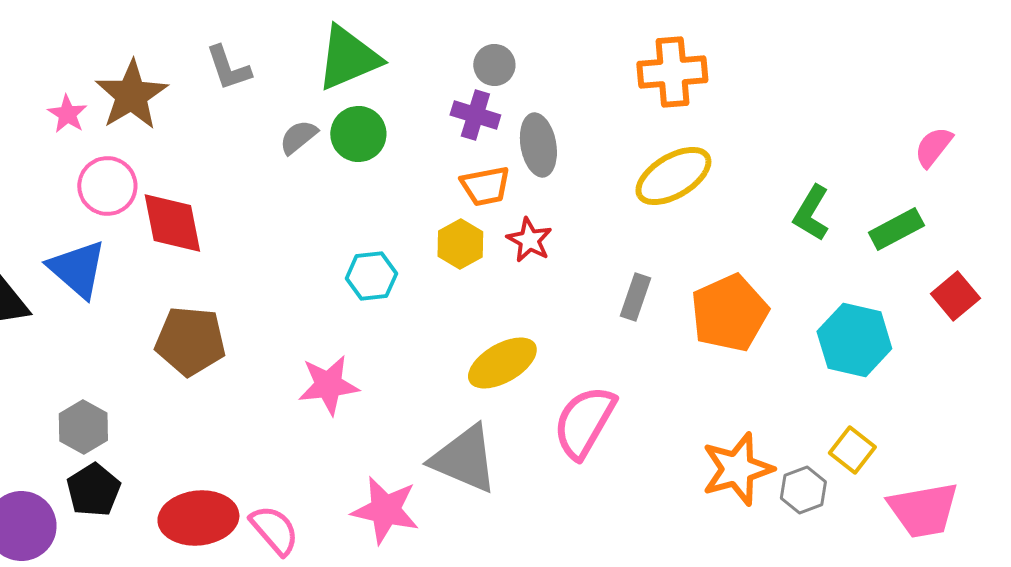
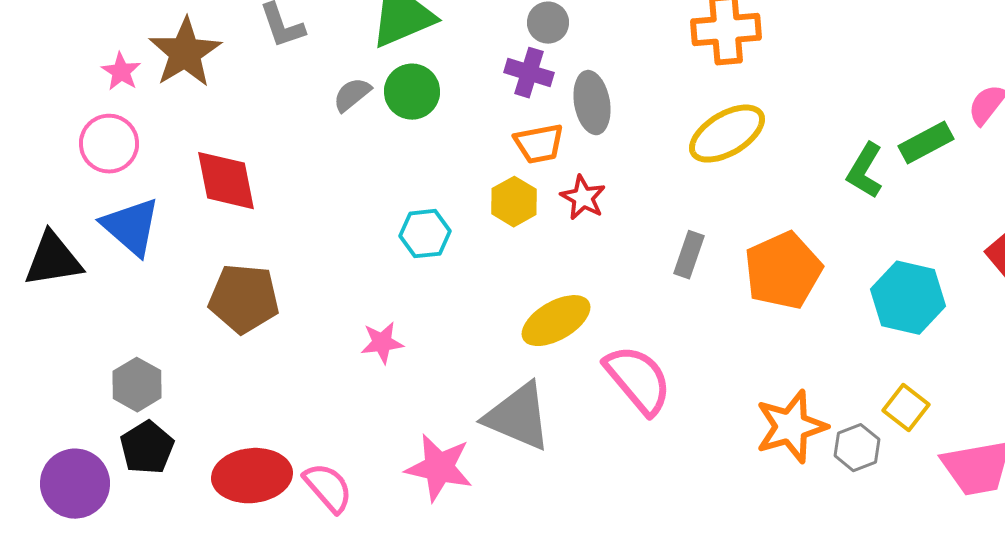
pink circle: (107, 186) -> (109, 144), moved
green rectangle: (896, 229) -> (926, 143), moved
pink star: (328, 385) -> (382, 343), size x0.7
pink semicircle: (584, 422) -> (638, 380), turned 110

